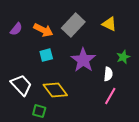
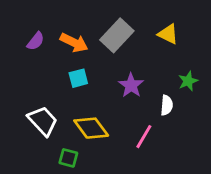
purple star: (83, 60) -> (131, 85), size x0.7
pink line: (110, 96) -> (144, 137), moved

